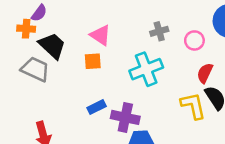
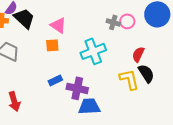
gray cross: (159, 31) -> (113, 22), moved, turned 32
pink circle: (194, 40) -> (127, 21), moved
black trapezoid: (52, 46) -> (24, 18), moved

